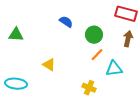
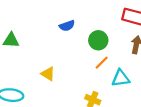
blue semicircle: (66, 22) -> (67, 26), turned 128

